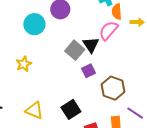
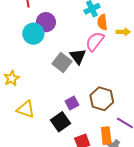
cyan circle: (34, 24) -> (33, 34), moved
purple square: (89, 71) -> (72, 103), moved
yellow triangle: (34, 110) -> (26, 109), moved

